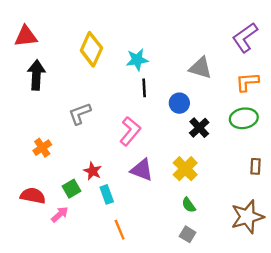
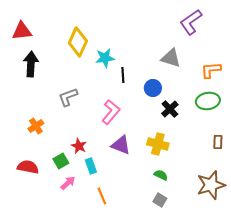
purple L-shape: (245, 37) -> (191, 22), moved
cyan star: (137, 60) -> (105, 58), moved
yellow cross: (185, 169) -> (158, 144), turned -30
green semicircle: (189, 205) -> (161, 175), turned 152
pink arrow: (60, 214) -> (68, 183), moved

